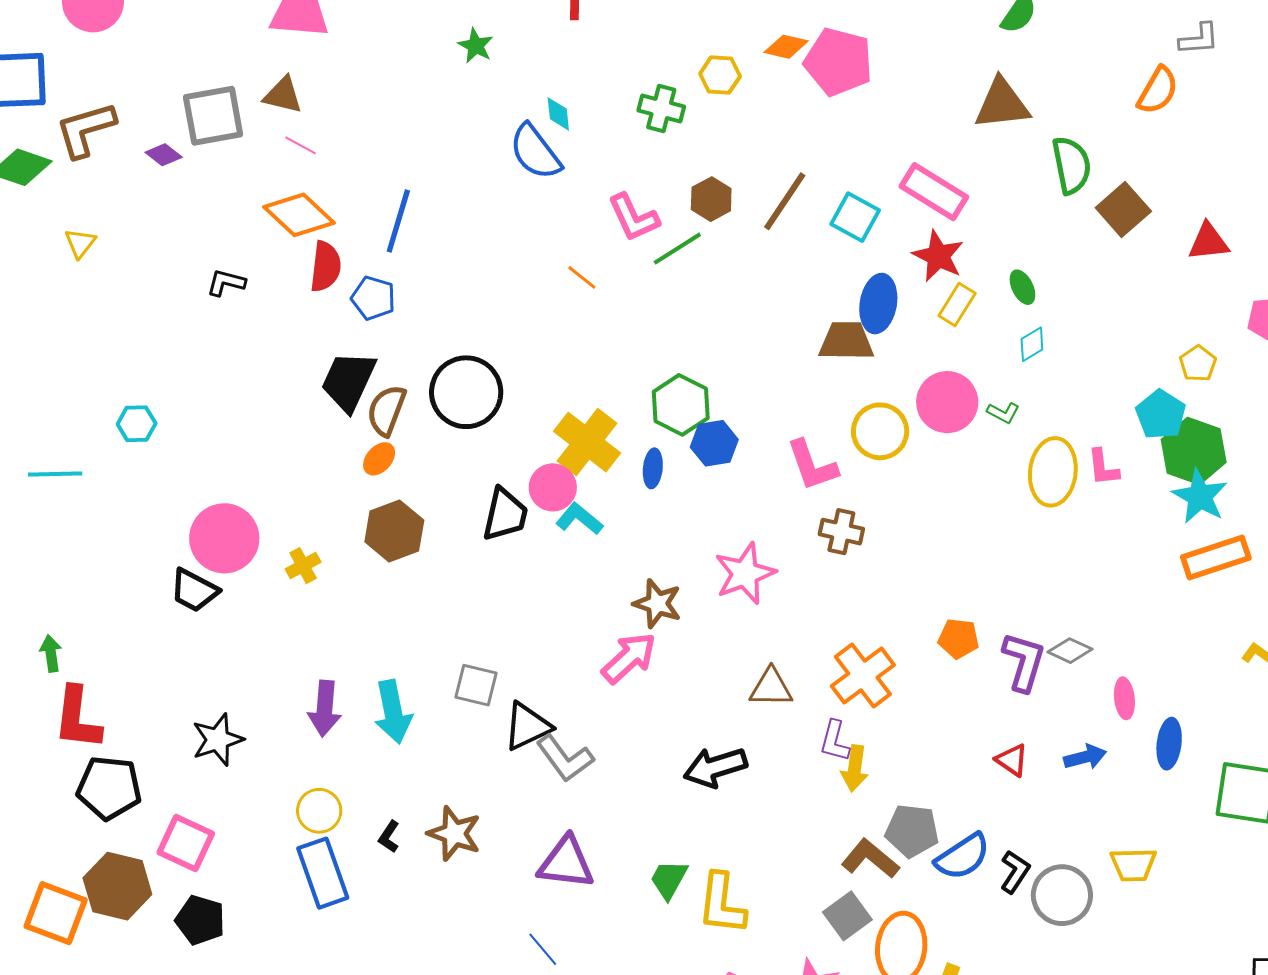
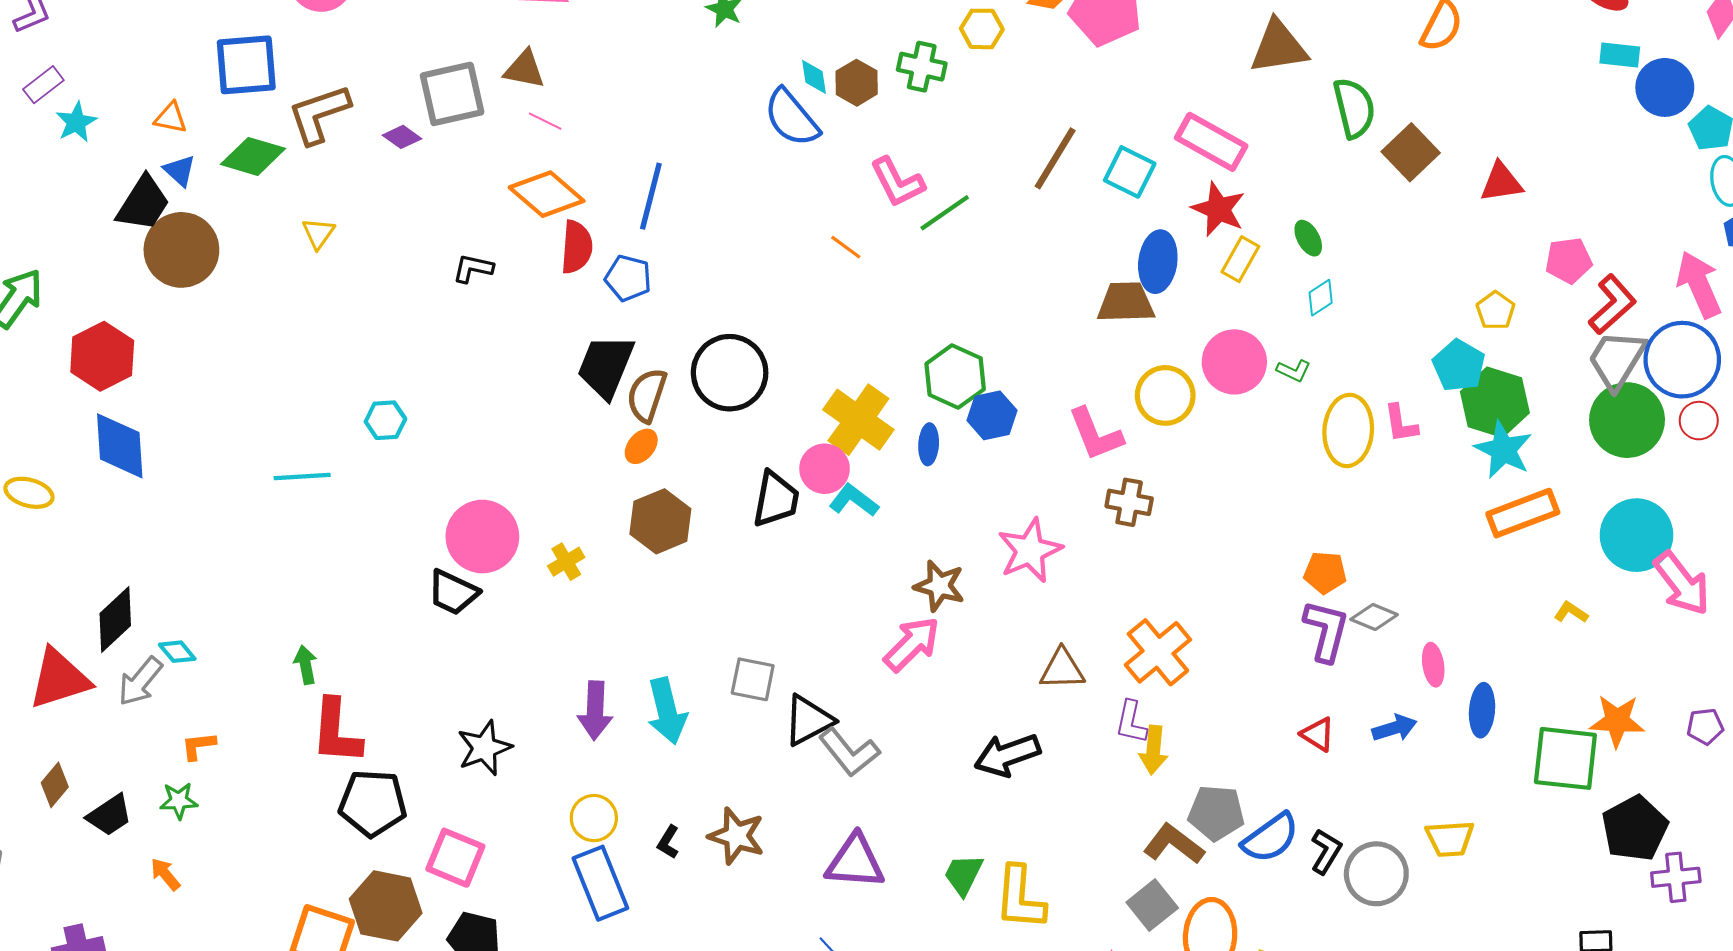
brown hexagon: (711, 199) -> (857, 83), moved
orange pentagon: (959, 639) -> (1325, 573), moved

